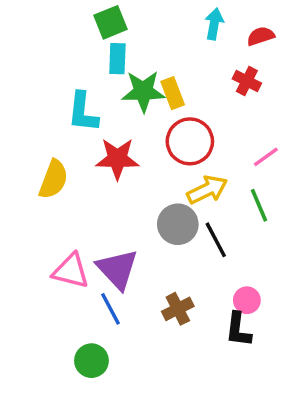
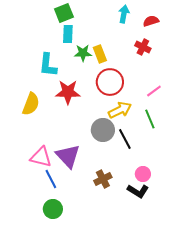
green star: (143, 91) -> (83, 53), size x0.7
blue line: (110, 309) -> (51, 179), moved
black L-shape: (238, 330) -> (138, 191), turned -65

